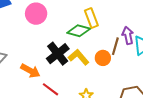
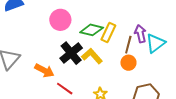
pink circle: (36, 14) -> (60, 20), moved
yellow rectangle: (91, 18) -> (108, 33), moved, turned 48
orange circle: (103, 58) -> (128, 63), moved

